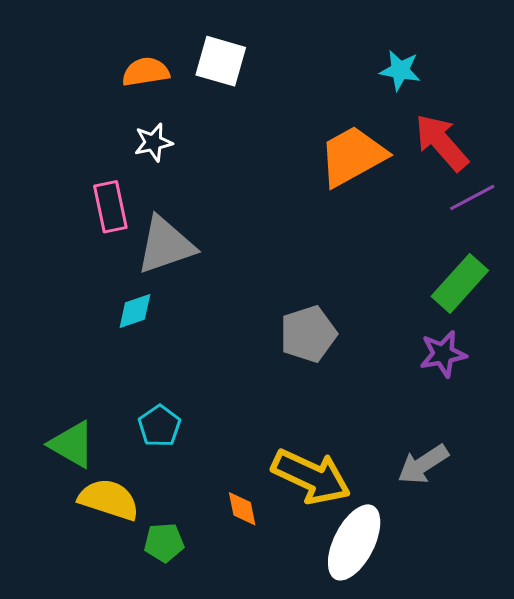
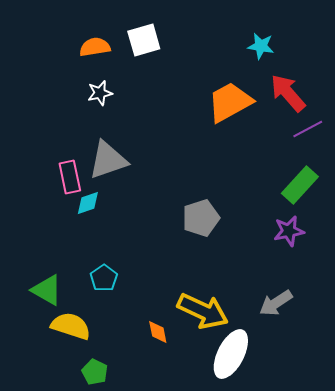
white square: (221, 61) -> (144, 40), turned -32
pink rectangle: (110, 207) -> (70, 177), moved
green pentagon: (164, 542) -> (95, 372), moved, turned 30

